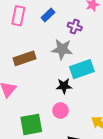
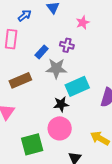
blue rectangle: (48, 15) -> (42, 52), moved
pink circle: (60, 111) -> (60, 128), size x1.5

